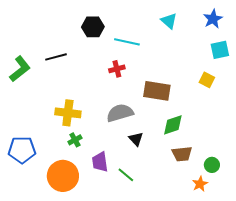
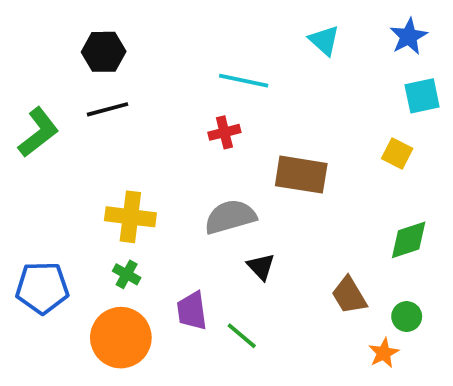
black hexagon: (93, 27) -> (104, 52), moved
green diamond: (173, 125) -> (409, 240), moved
green cross: (75, 140) -> (127, 274), moved, turned -32
brown trapezoid: (182, 154) -> (349, 295), turned 65

